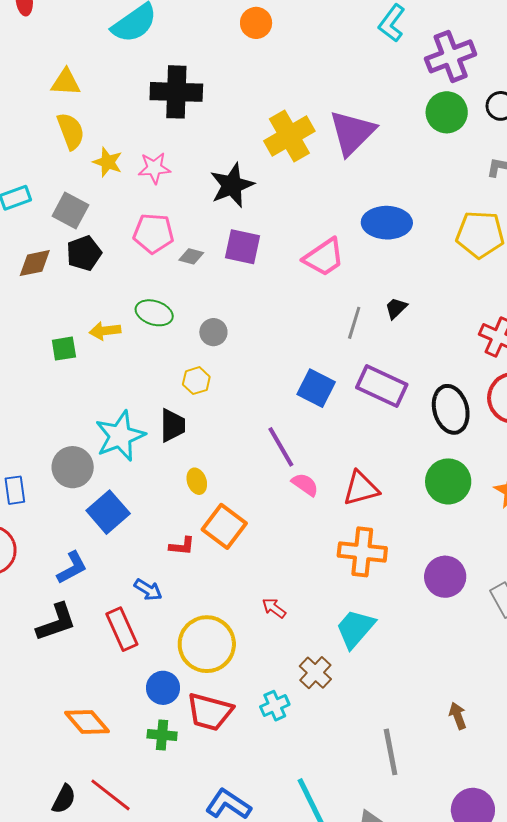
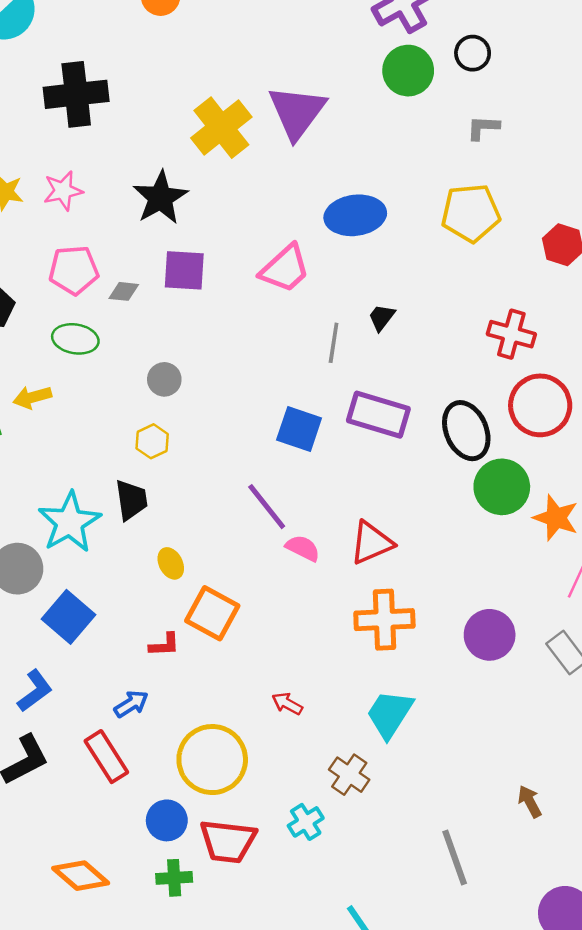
green ellipse: (154, 313) -> (75, 339), moved
green circle: (448, 481) -> (502, 487), moved
blue arrow: (148, 590) -> (131, 704), turned -56

